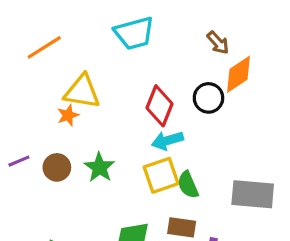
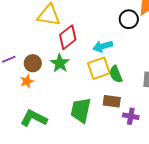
red diamond: (160, 106) -> (68, 37), moved, turned 30
orange star: (68, 115) -> (27, 81), moved

